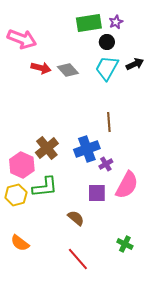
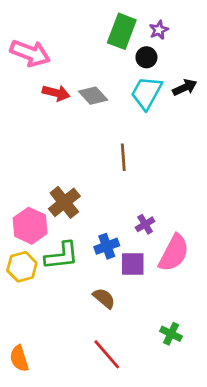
green rectangle: (89, 23) -> (122, 31), turned -60
brown line: (109, 122) -> (123, 157), moved
blue cross: (87, 149) -> (107, 246), moved, size x0.7
orange semicircle: (20, 243) -> (19, 358), moved, turned 36

